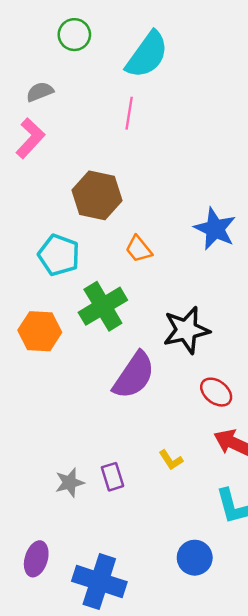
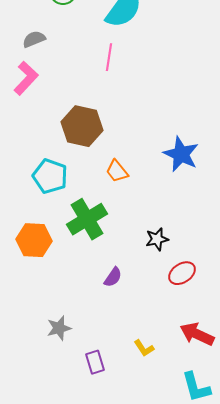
black star: (186, 330) -> (157, 239), size x0.6
purple semicircle: (134, 375) -> (113, 277), size x0.5
red ellipse: (216, 392) -> (182, 273), moved, turned -72
gray star: (70, 483) -> (59, 328), moved

